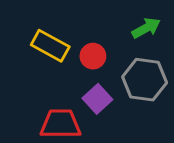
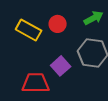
red circle: (93, 56) -> (58, 24), moved

